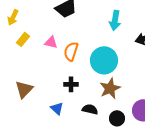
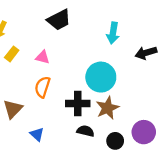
orange semicircle: (71, 51) -> (42, 87), moved
black cross: (71, 84) -> (78, 103), moved, size x1.5
blue triangle: (57, 108) -> (37, 134), moved

